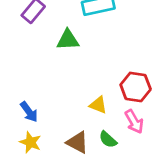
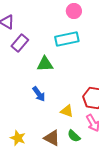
blue arrow: (29, 112) -> (39, 94), moved

